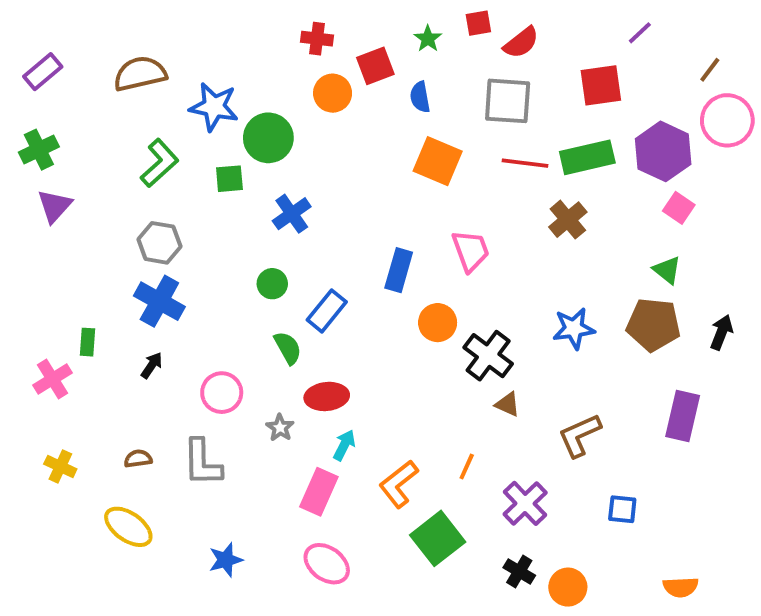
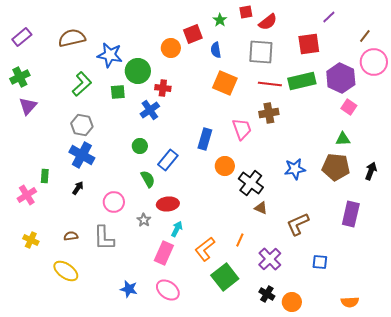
red cross: (317, 39) -> (163, 88), moved
brown cross: (568, 220) -> (269, 113), moved, turned 30
green triangle: (667, 270) -> (343, 139), turned -42
blue star: (226, 560) -> (129, 289), moved, turned 30

